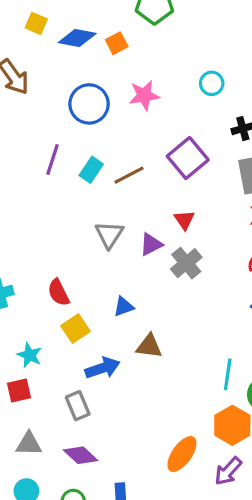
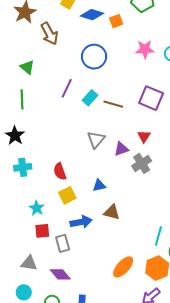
pink star: (144, 95) -> (145, 49), moved
purple square: (188, 158) -> (151, 98), turned -35
brown line: (129, 175) -> (113, 104), turned 36
red square: (19, 391) -> (42, 231), moved
orange ellipse: (182, 454) -> (123, 267), moved

